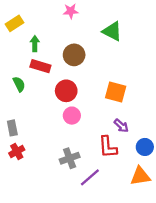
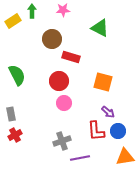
green arrow: (35, 44) -> (32, 11), moved
brown circle: (74, 55) -> (52, 39), moved
red rectangle: (40, 66) -> (71, 57), moved
green semicircle: (19, 84) -> (17, 75), size x1.5
blue circle: (145, 147) -> (118, 131), moved
purple line: (90, 177) -> (80, 158), turned 30

